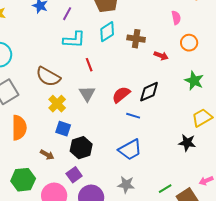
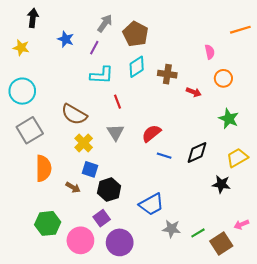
black diamond: (149, 92) -> (197, 152), moved
blue trapezoid: (130, 150) -> (151, 204), moved
brown arrow: (47, 155) -> (73, 187), moved
gray star: (126, 185) -> (172, 229), moved

